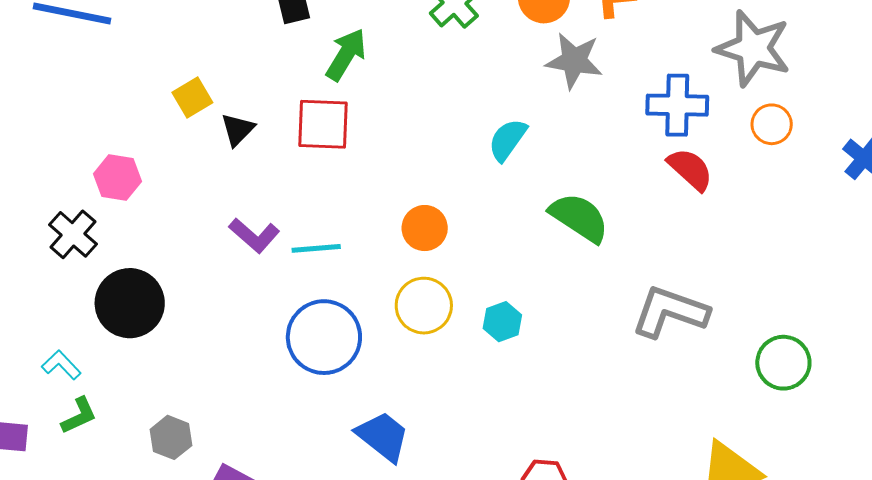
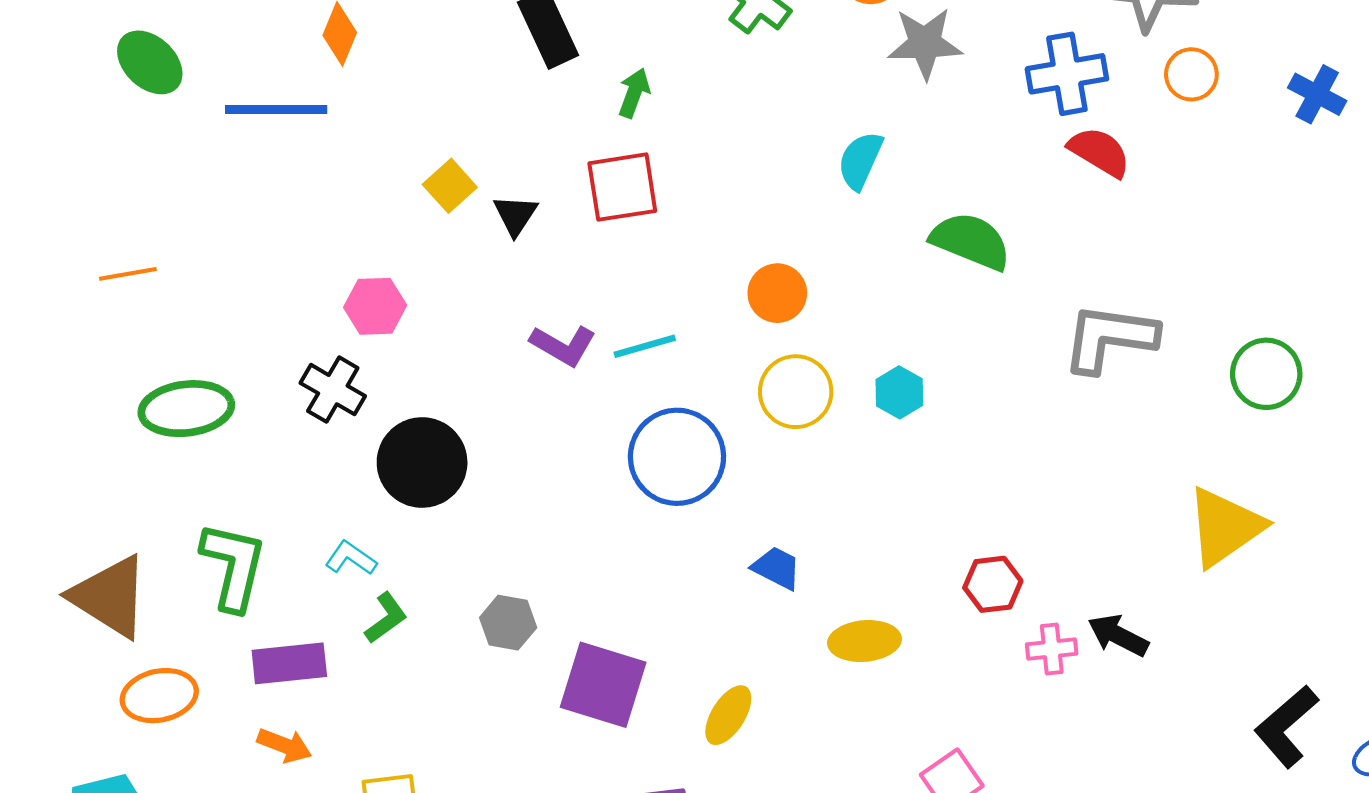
green arrow: (346, 55) -> (634, 93), size x0.7
blue trapezoid: (383, 436) -> (777, 568), size x0.7

